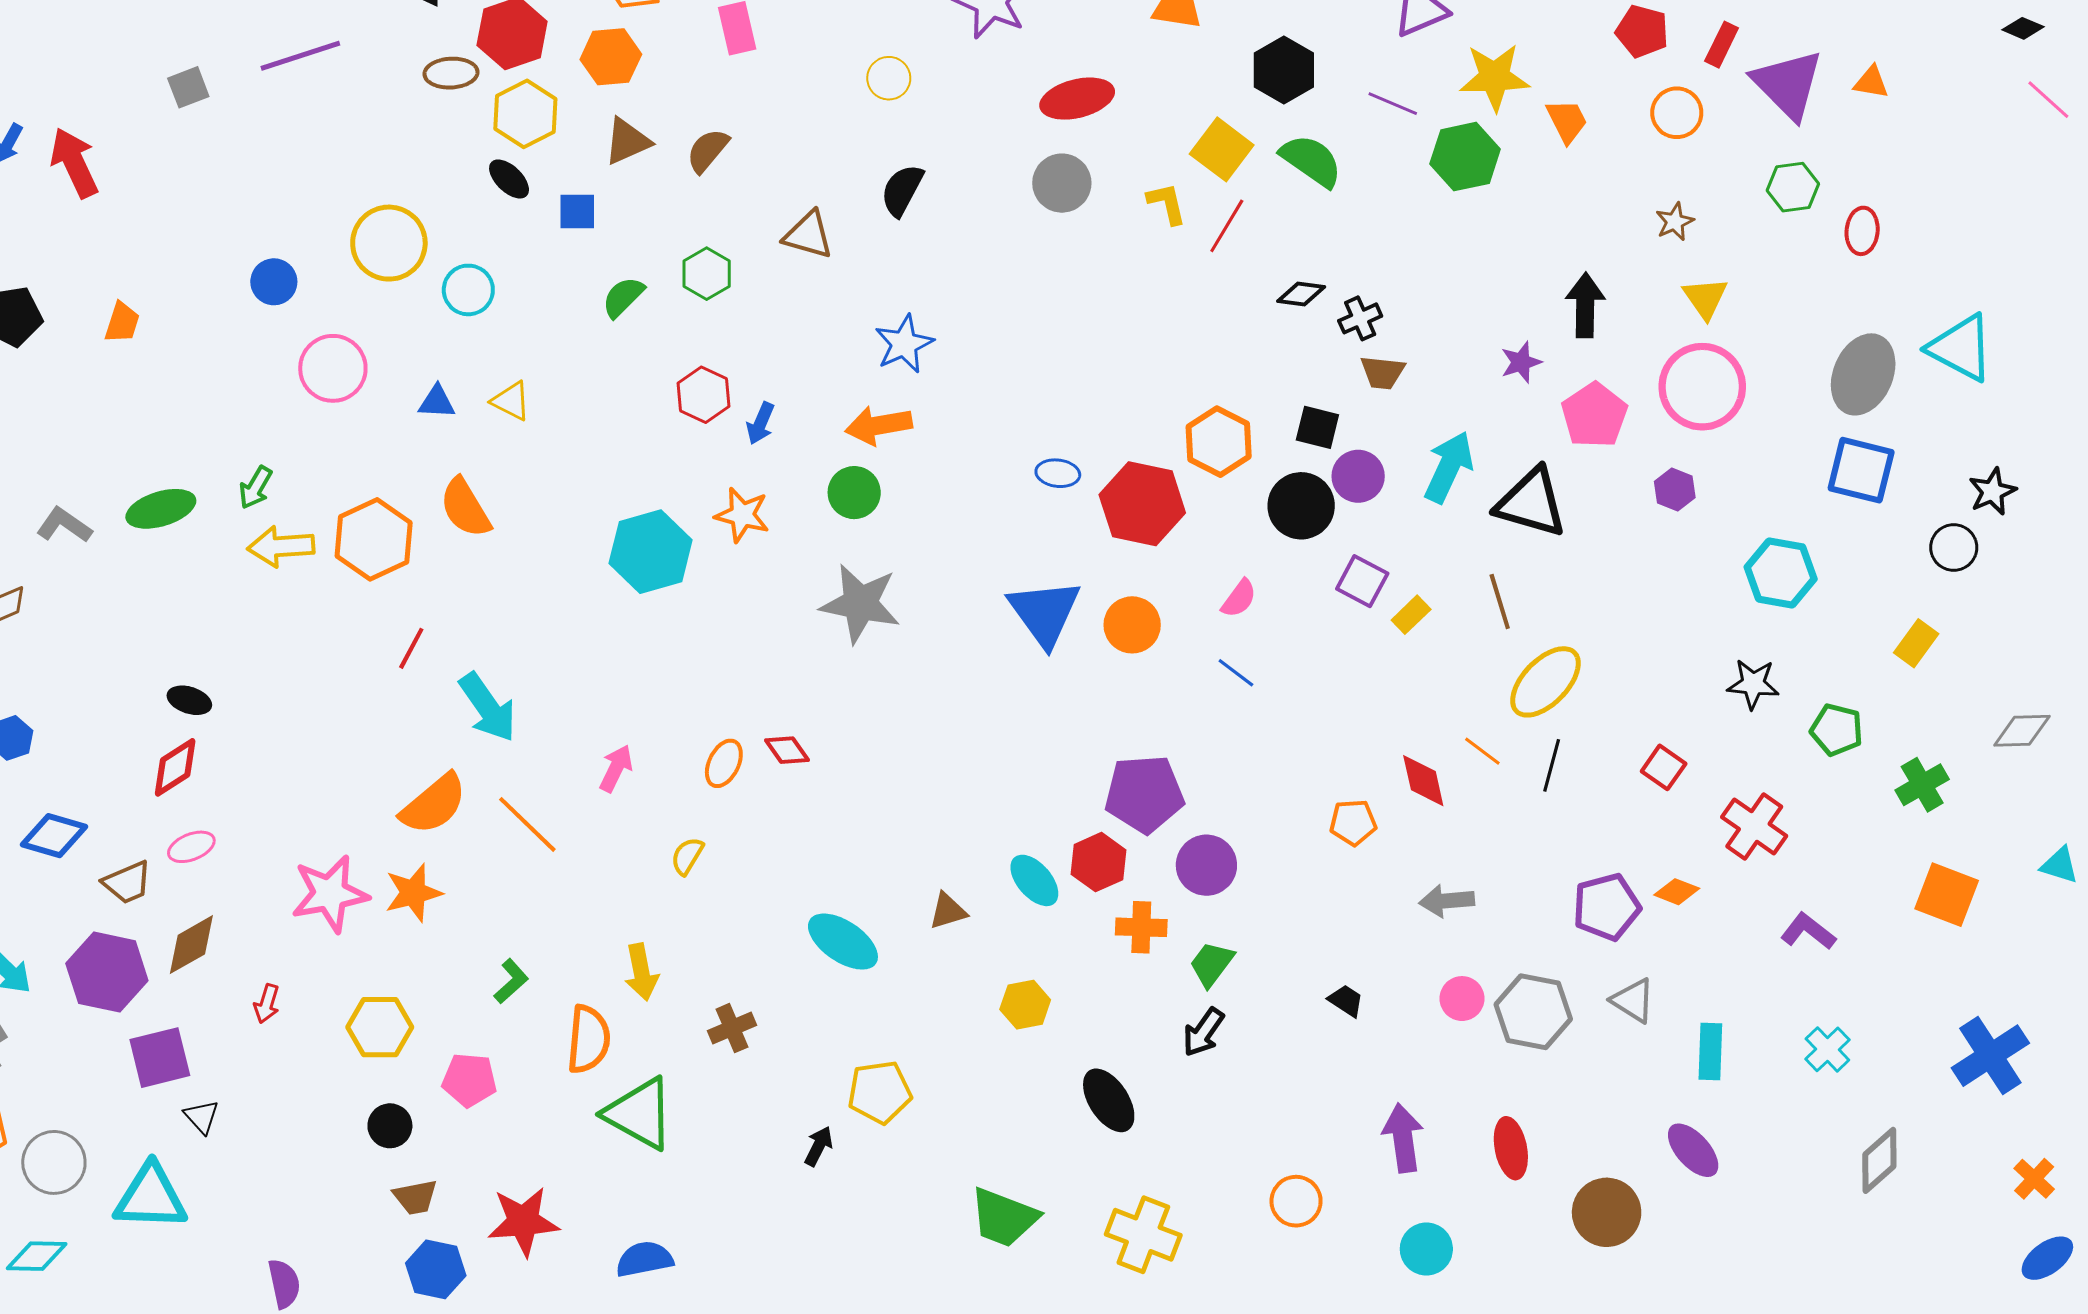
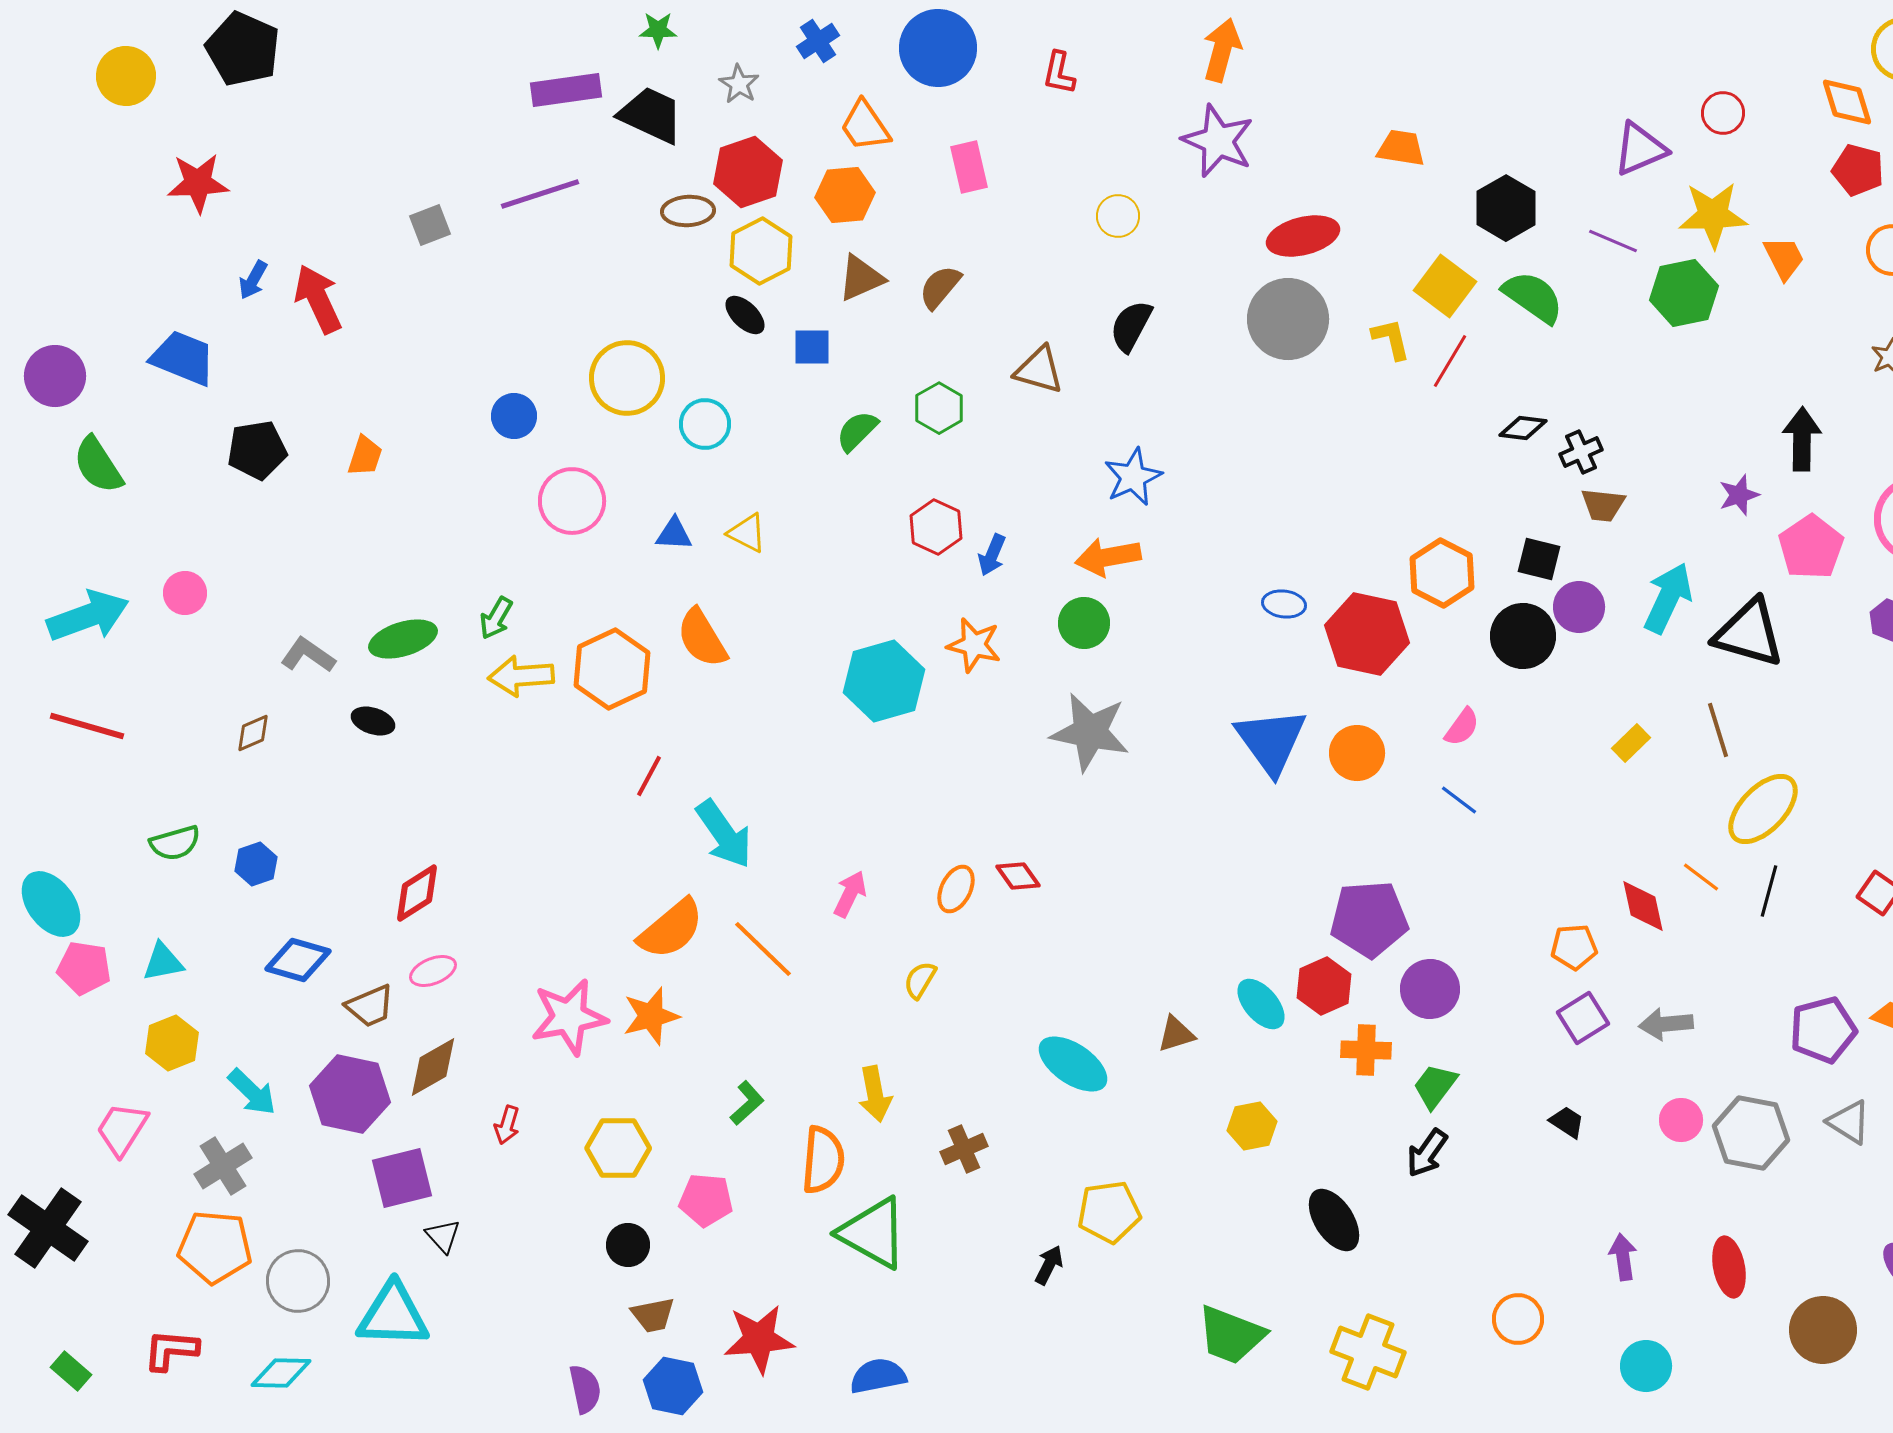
gray circle: (1062, 183) -> (1288, 319), size x1.4
purple square: (1362, 581) -> (1583, 1018), moved, turned 30
black ellipse: (189, 700) -> (373, 721), moved
purple arrow: (1403, 1138) -> (1623, 1257), size x0.7
purple semicircle: (284, 1284) -> (585, 1389), moved

